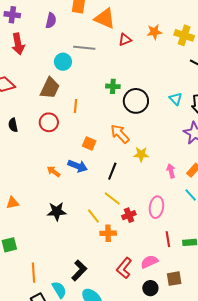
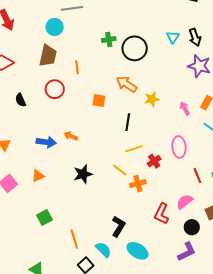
cyan triangle: (176, 99) -> (173, 37), turned 32
blue arrow: (78, 166) -> (46, 142), moved
yellow line: (112, 199) -> (134, 149), turned -42

